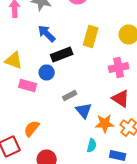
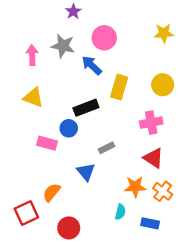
blue arrow: (47, 34) -> (92, 65), moved
yellow triangle: (14, 60) -> (33, 97), moved
gray rectangle: (70, 96) -> (107, 148), moved
blue triangle: (84, 110) -> (86, 172), moved

